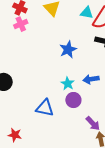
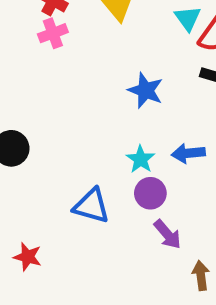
cyan triangle: (87, 13) -> (188, 18), turned 40
blue star: (68, 49) -> (146, 90), turned -30
purple arrow: (93, 123) -> (167, 234), moved

